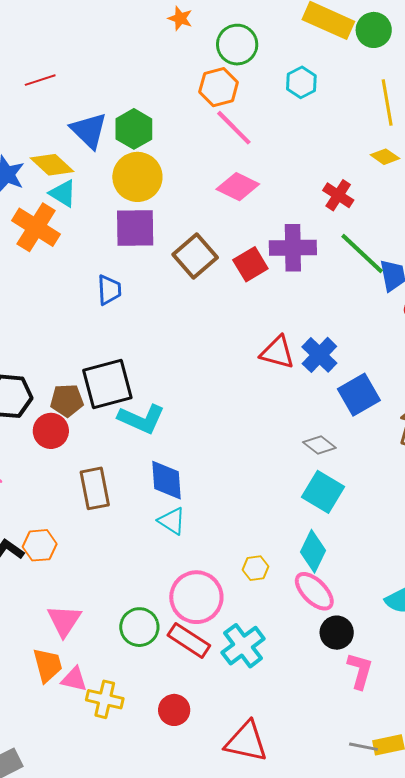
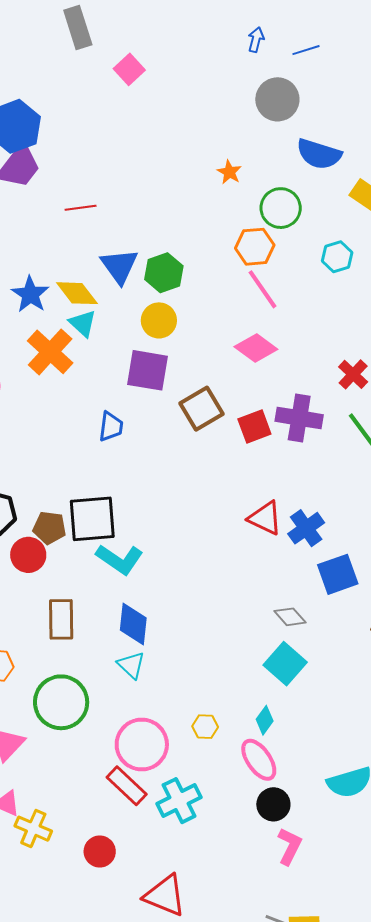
yellow circle: (137, 177) -> (159, 320), size x0.7
cyan diamond: (313, 551) -> (265, 720), size x0.7
green circle: (139, 627) -> (61, 702), moved, size x1.4

